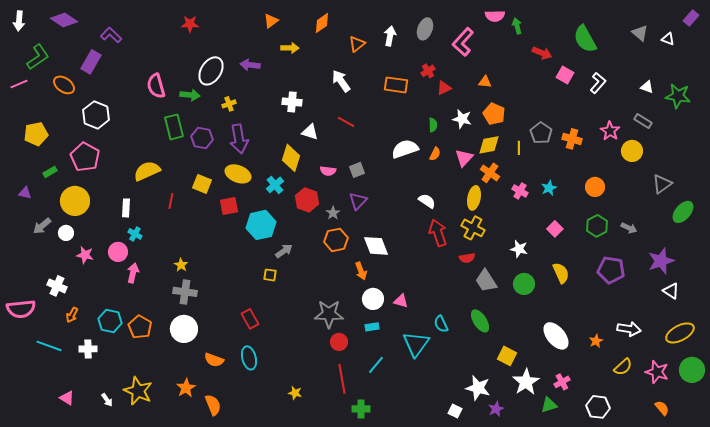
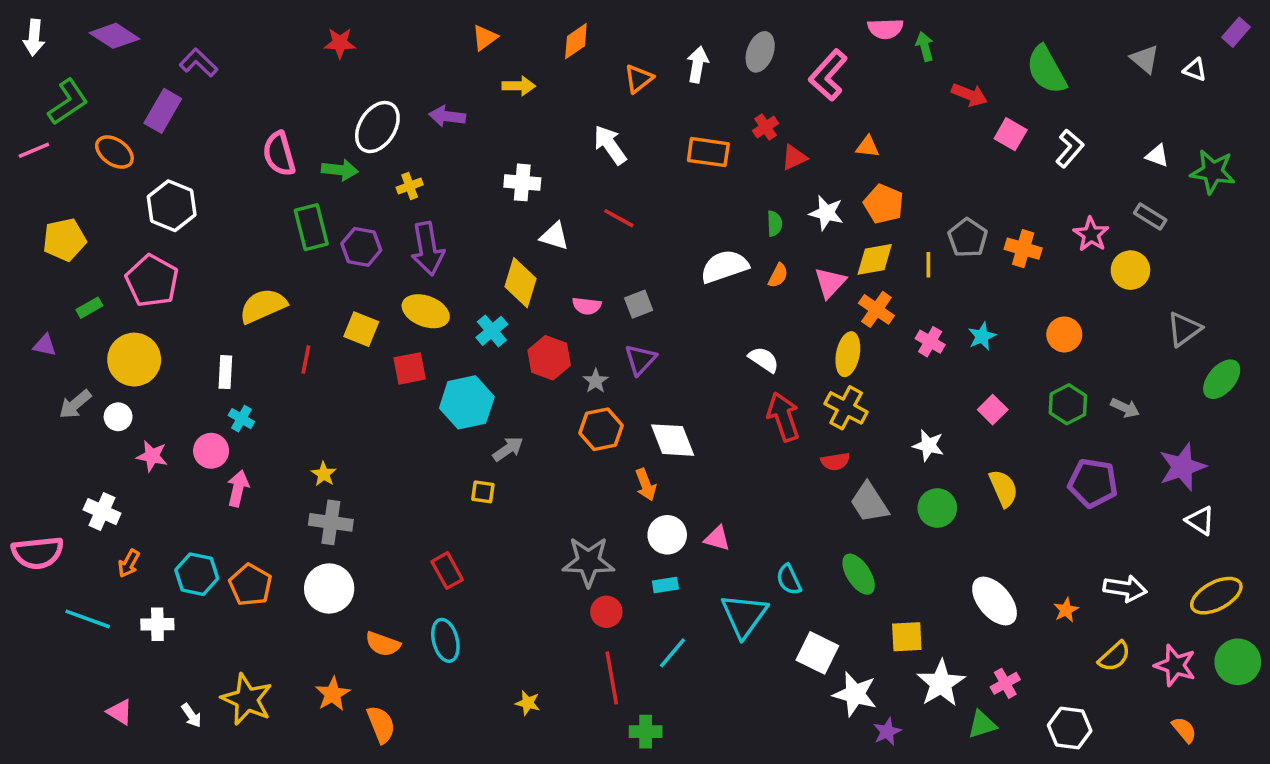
yellow square: (507, 356) -> (907, 637), turned -30
white square: (455, 411) -> (817, 653), moved, size x1.6

